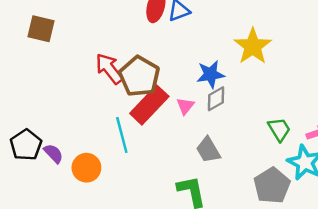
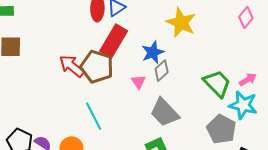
red rectangle: (149, 105) -> (114, 41), moved
green trapezoid: (279, 129) -> (217, 83), size x1.4
gray trapezoid: (208, 150) -> (165, 113), size x1.4

